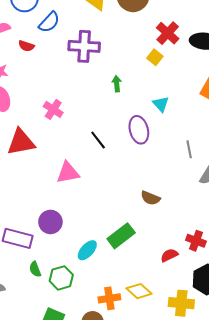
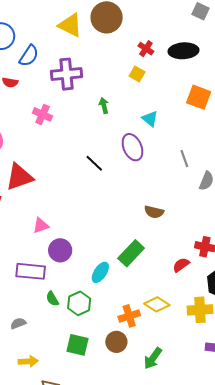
red cross: (168, 33) -> (146, 49), size x0.7
pink cross: (53, 109) -> (43, 114), moved
pink triangle: (68, 173) -> (41, 226), moved, size x0.7

